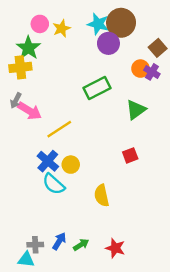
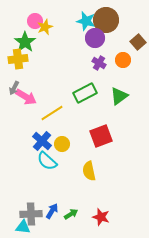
yellow star: (62, 28) -> (45, 27), moved
purple cross: (152, 72) -> (99, 63), moved
green rectangle: (97, 88) -> (85, 93), moved
red square: (130, 155) -> (101, 136), moved, size x1.6
gray cross: (35, 245) -> (31, 214), size x1.5

